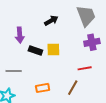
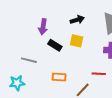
yellow square: (53, 50) -> (77, 41), moved
orange rectangle: (43, 88) -> (59, 77), moved

